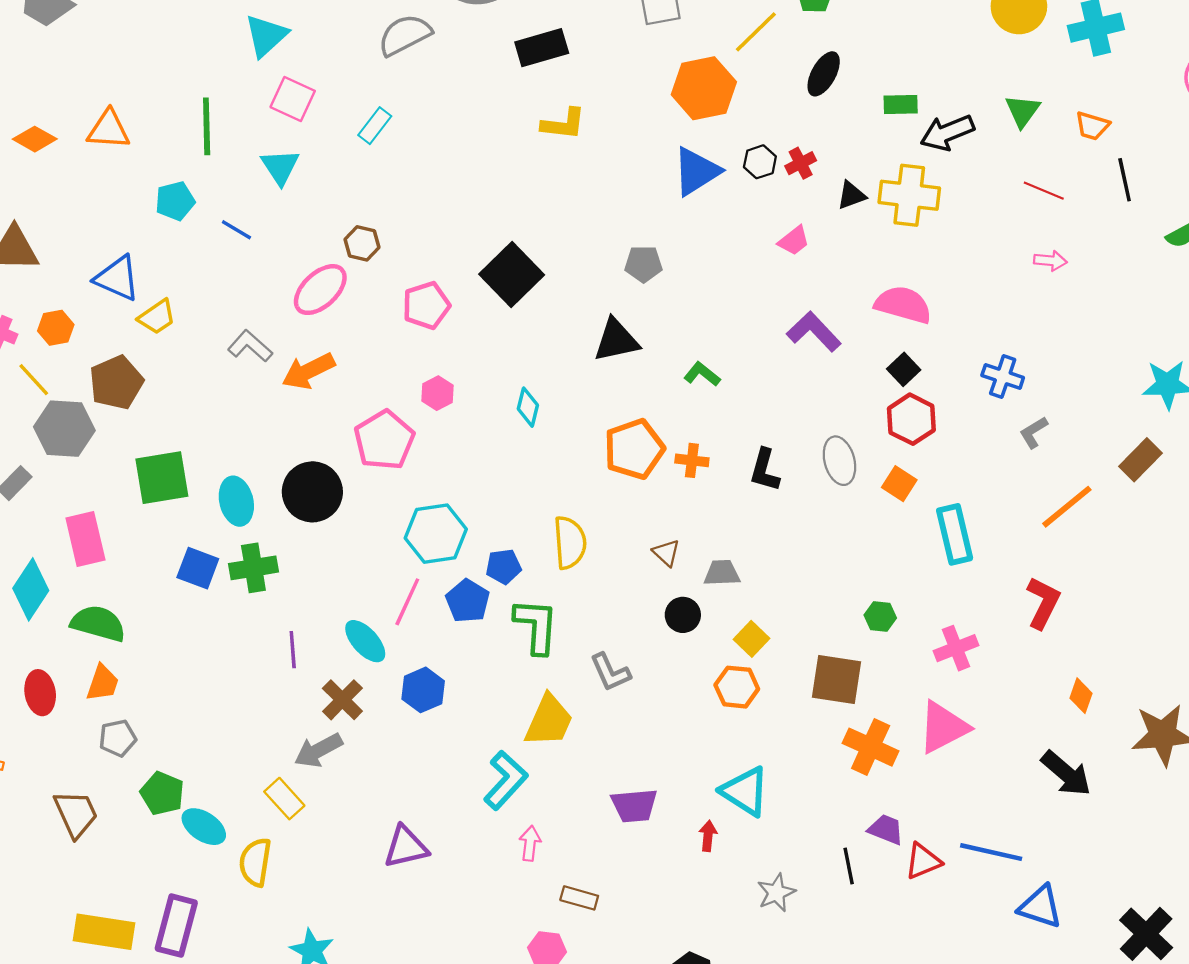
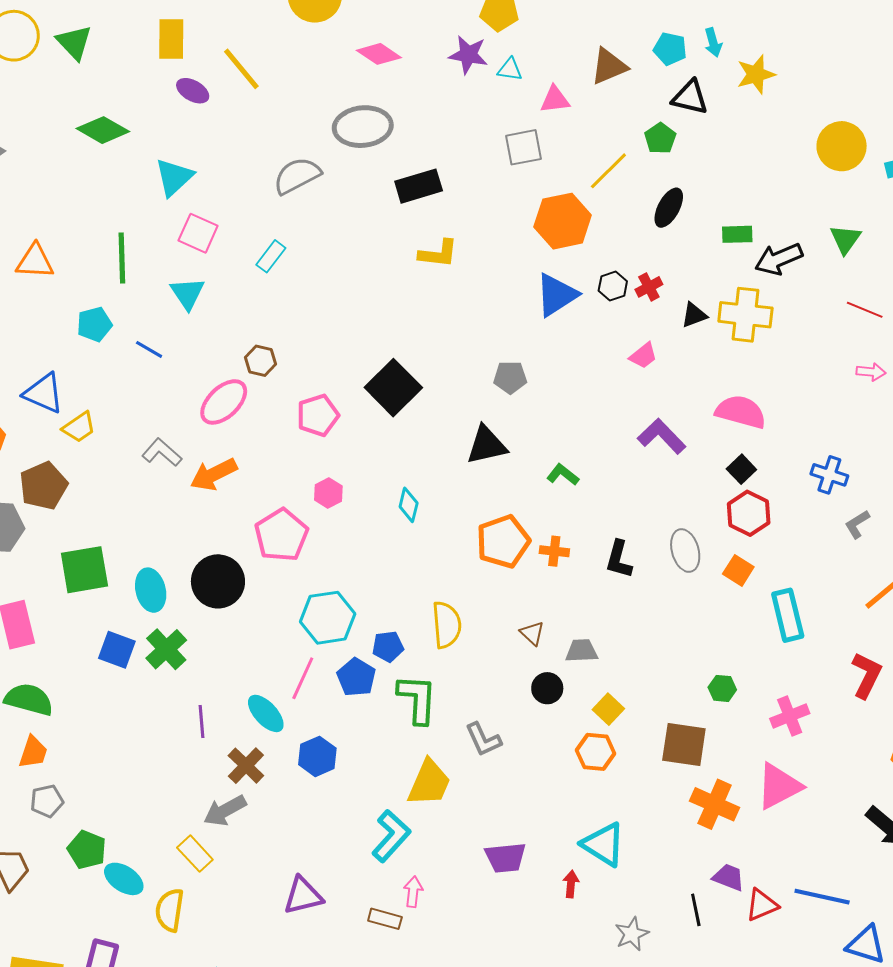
green cross: (253, 568) -> (166, 649), turned -33
brown rectangle: (579, 898) -> (385, 919), moved

